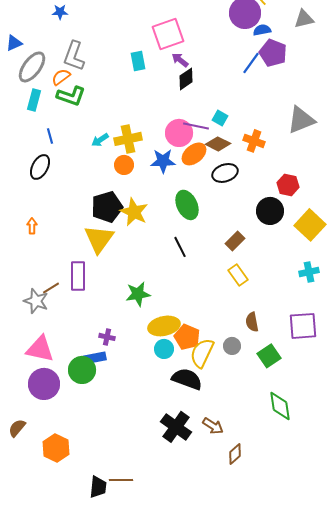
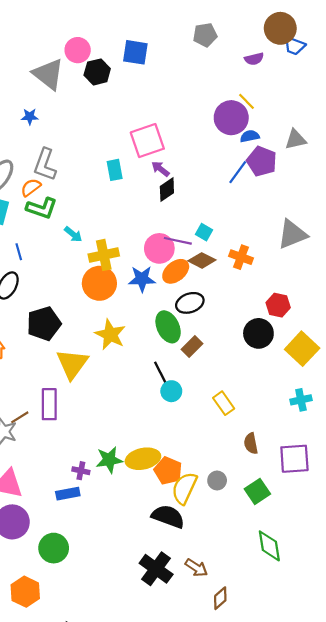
gray triangle: (304, 19) -> (296, 139), moved
cyan arrow: (100, 140) -> (73, 234), moved, turned -108
orange circle: (124, 165) -> (99, 283), size x1.6
black ellipse: (225, 173) -> (190, 303), moved
black pentagon: (107, 207) -> (44, 324), moved
brown rectangle: (235, 241) -> (192, 346), moved
green star: (138, 294) -> (109, 460), moved
brown semicircle: (252, 322) -> (251, 443), moved
cyan circle: (164, 349) -> (171, 391), moved
green circle: (82, 370) -> (54, 548), moved

